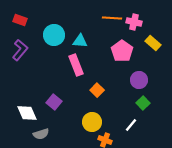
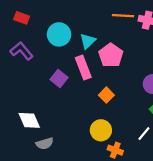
cyan triangle: (80, 41) -> (88, 41), turned -49
purple L-shape: (20, 50) -> (22, 51), turned -80
pink pentagon: (122, 51) -> (111, 55), moved
purple square: (54, 102) -> (59, 78), moved

